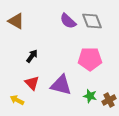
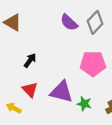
gray diamond: (92, 21) -> (95, 22), turned 65
green star: (90, 96) -> (84, 104), moved

